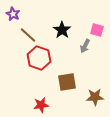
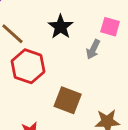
brown square: (67, 82) -> (68, 100), turned 30

